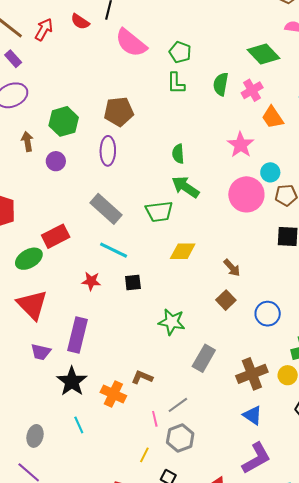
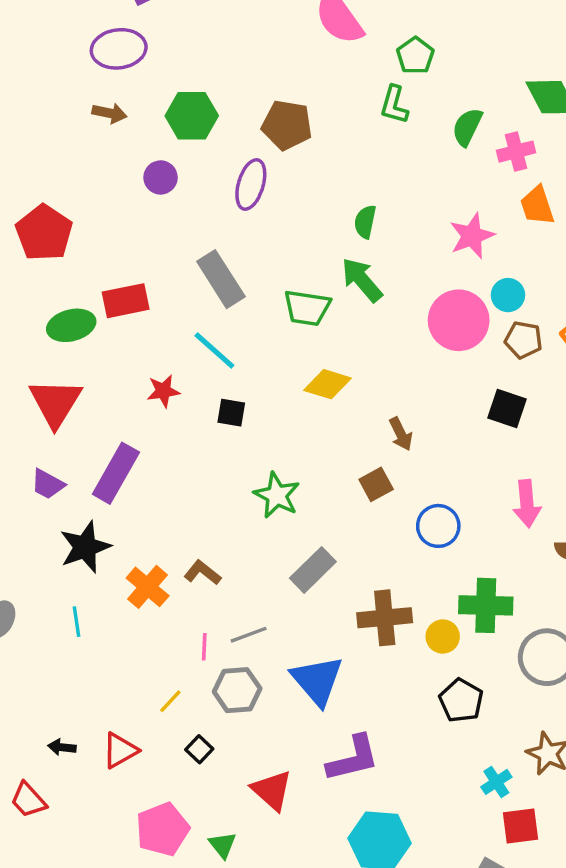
brown arrow: (27, 141) -> (110, 113), moved, turned 96
red star: (91, 281) -> (163, 391), turned -30
blue triangle: (252, 415) -> (317, 680), moved, size x1.6

